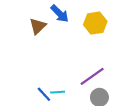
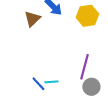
purple line: (92, 76) -> (84, 67), turned -40

